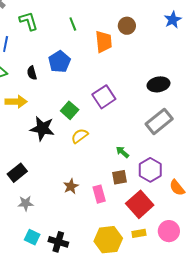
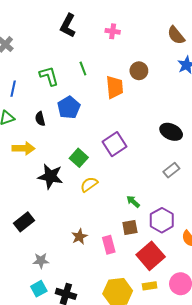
green L-shape: (29, 21) -> (49, 76), moved
black ellipse: (158, 84) -> (171, 132), turned 35
gray rectangle: (159, 121) -> (171, 170), size x0.6
gray star: (26, 203) -> (41, 261), moved
cyan square: (32, 237) -> (39, 289), turned 35

